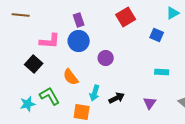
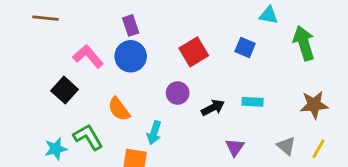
cyan triangle: (173, 13) -> (269, 15), turned 40
red square: (126, 17) -> (194, 52), moved
pink L-shape: (50, 41) -> (88, 56), turned -135
purple circle: (106, 58) -> (178, 93), moved
black arrow: (117, 98) -> (213, 108), moved

